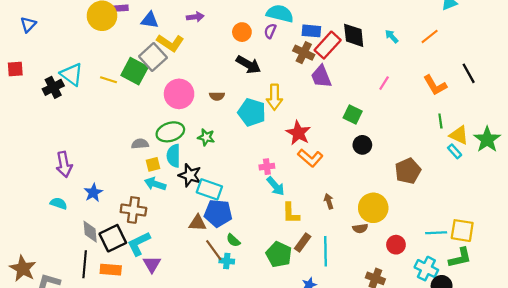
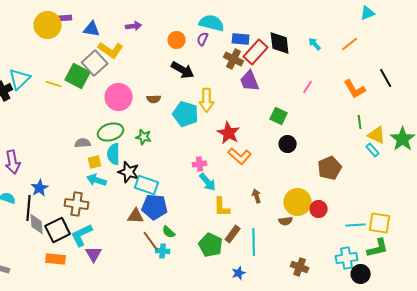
cyan triangle: (72, 74) -> (20, 79), turned 40
red circle: (396, 245) -> (319, 209), moved
black line: (85, 264) -> (29, 208), moved
cyan cross: (426, 269) -> (347, 258), turned -35

